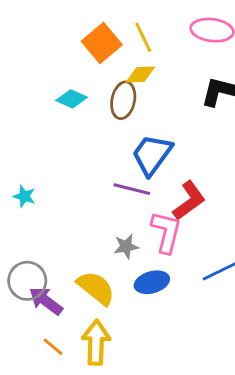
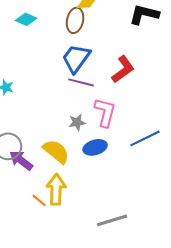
cyan diamond: (72, 99) -> (26, 19), moved
blue trapezoid: (152, 155) -> (76, 58), moved
red L-shape: (189, 201) -> (123, 69), moved
orange line: (53, 347) -> (39, 200), moved

